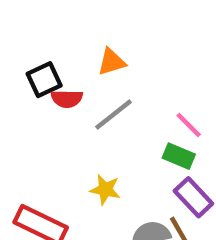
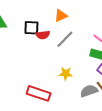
black square: (44, 80) -> (31, 28), turned 35

